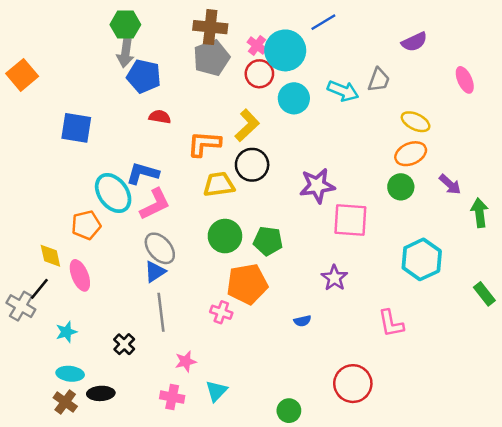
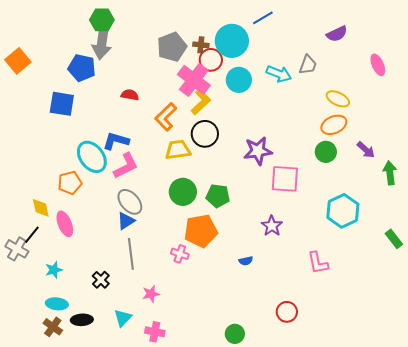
brown cross: (210, 27) -> (201, 45), moved, size x0.6
pink cross: (257, 45) -> (194, 80), moved, size x2.0
gray arrow: (125, 53) -> (102, 43), size x1.4
blue pentagon: (144, 76) -> (82, 68), moved
orange L-shape: (204, 144) -> (166, 117), turned -48
red circle: (353, 384) -> (287, 312), size x0.7
cyan triangle: (216, 391) -> (123, 318), moved
pink cross: (172, 397) -> (155, 332), moved

